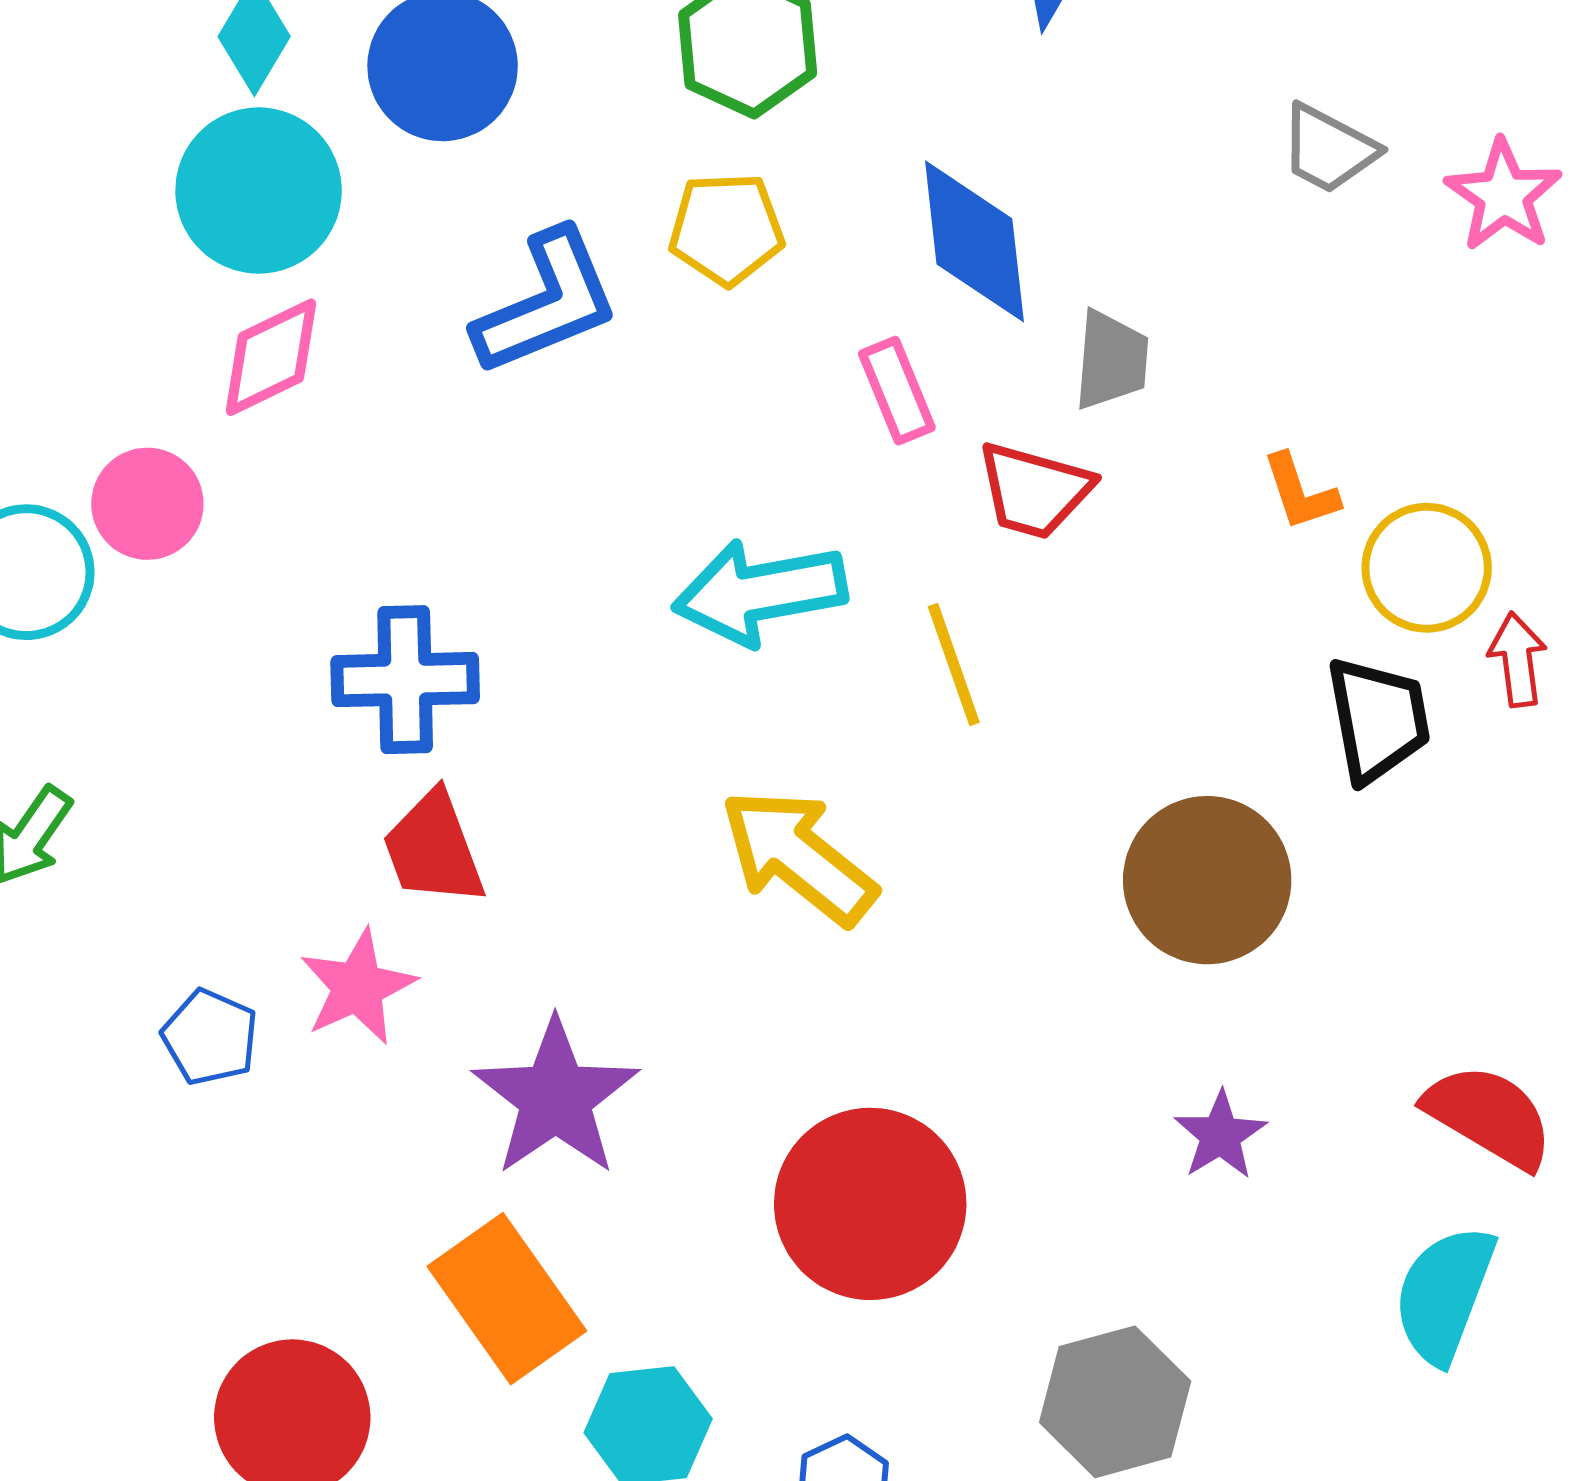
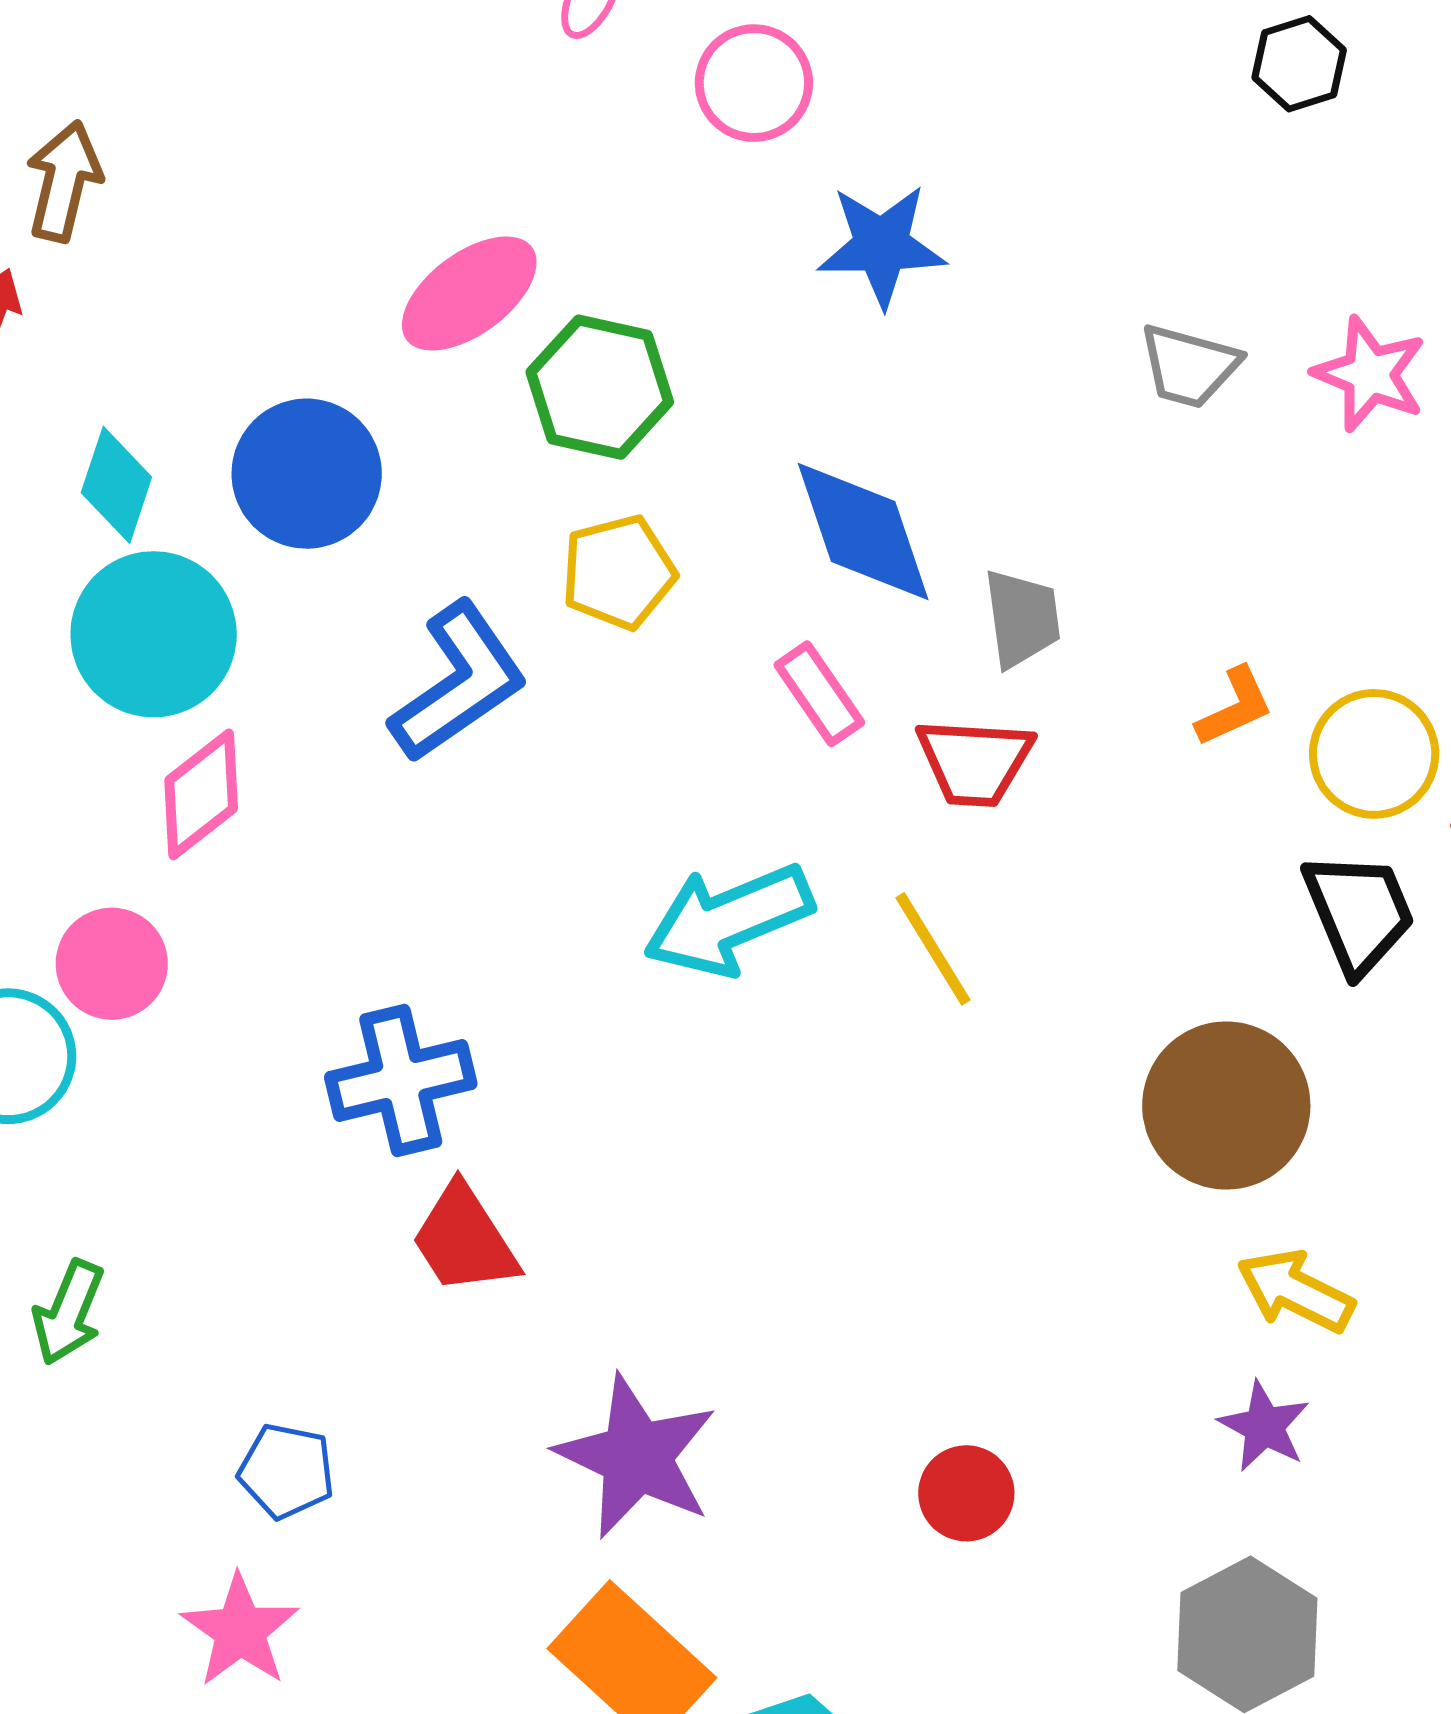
orange L-shape: (1300, 492) -> (1235, 707), turned -84
yellow arrow: (798, 857) -> (1295, 1291), moved, size x0.7
pink star: (358, 987) -> (240, 1631), moved
purple star: (1220, 1135) -> (1264, 1426), moved
red circle: (870, 1204) -> (966, 1493), size x0.5

